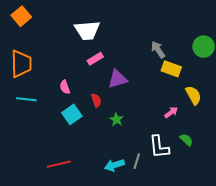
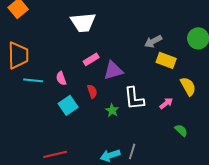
gray arrow: (158, 50) -> (153, 41), turned -84
pink rectangle: (95, 59) -> (91, 59), moved
cyan line: (26, 99) -> (33, 80), moved
white L-shape: (159, 147) -> (134, 98), moved

